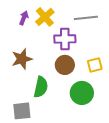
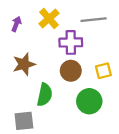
purple arrow: (24, 18) -> (16, 24), moved

